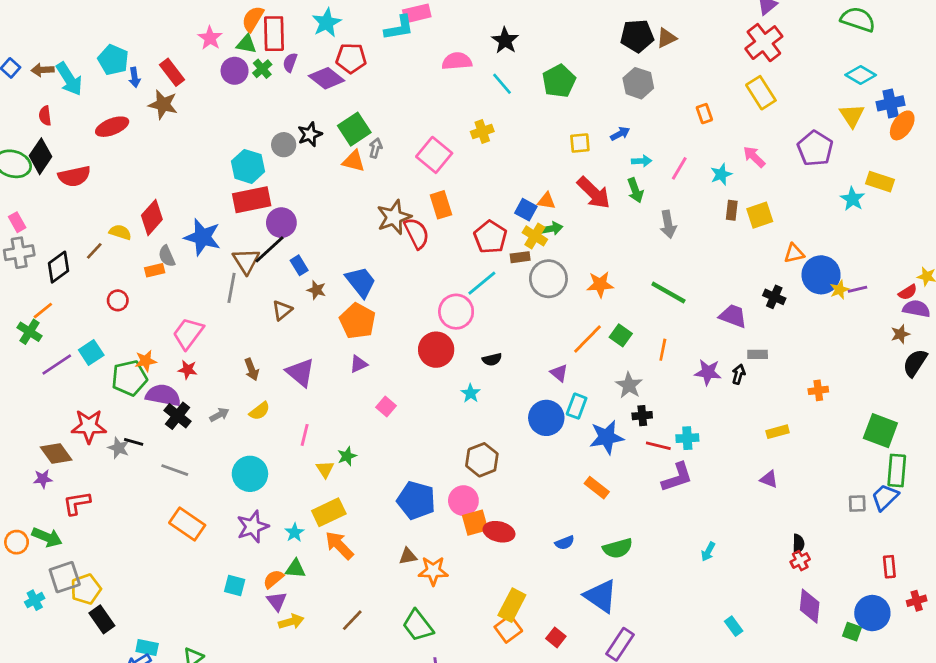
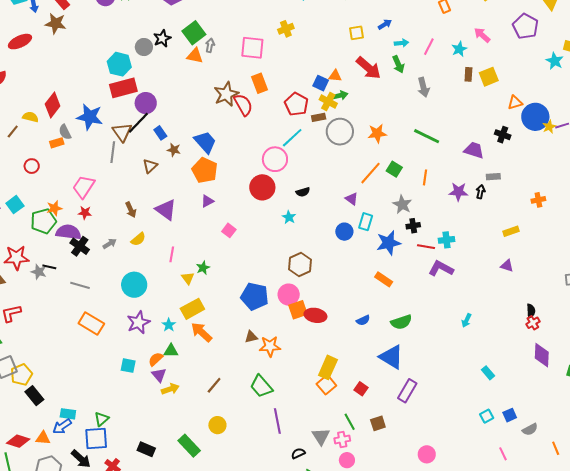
pink square: (434, 155) -> (252, 48), turned -30
blue circle: (546, 418) -> (344, 232), size x0.7
purple L-shape: (677, 477) -> (441, 268), turned -130

